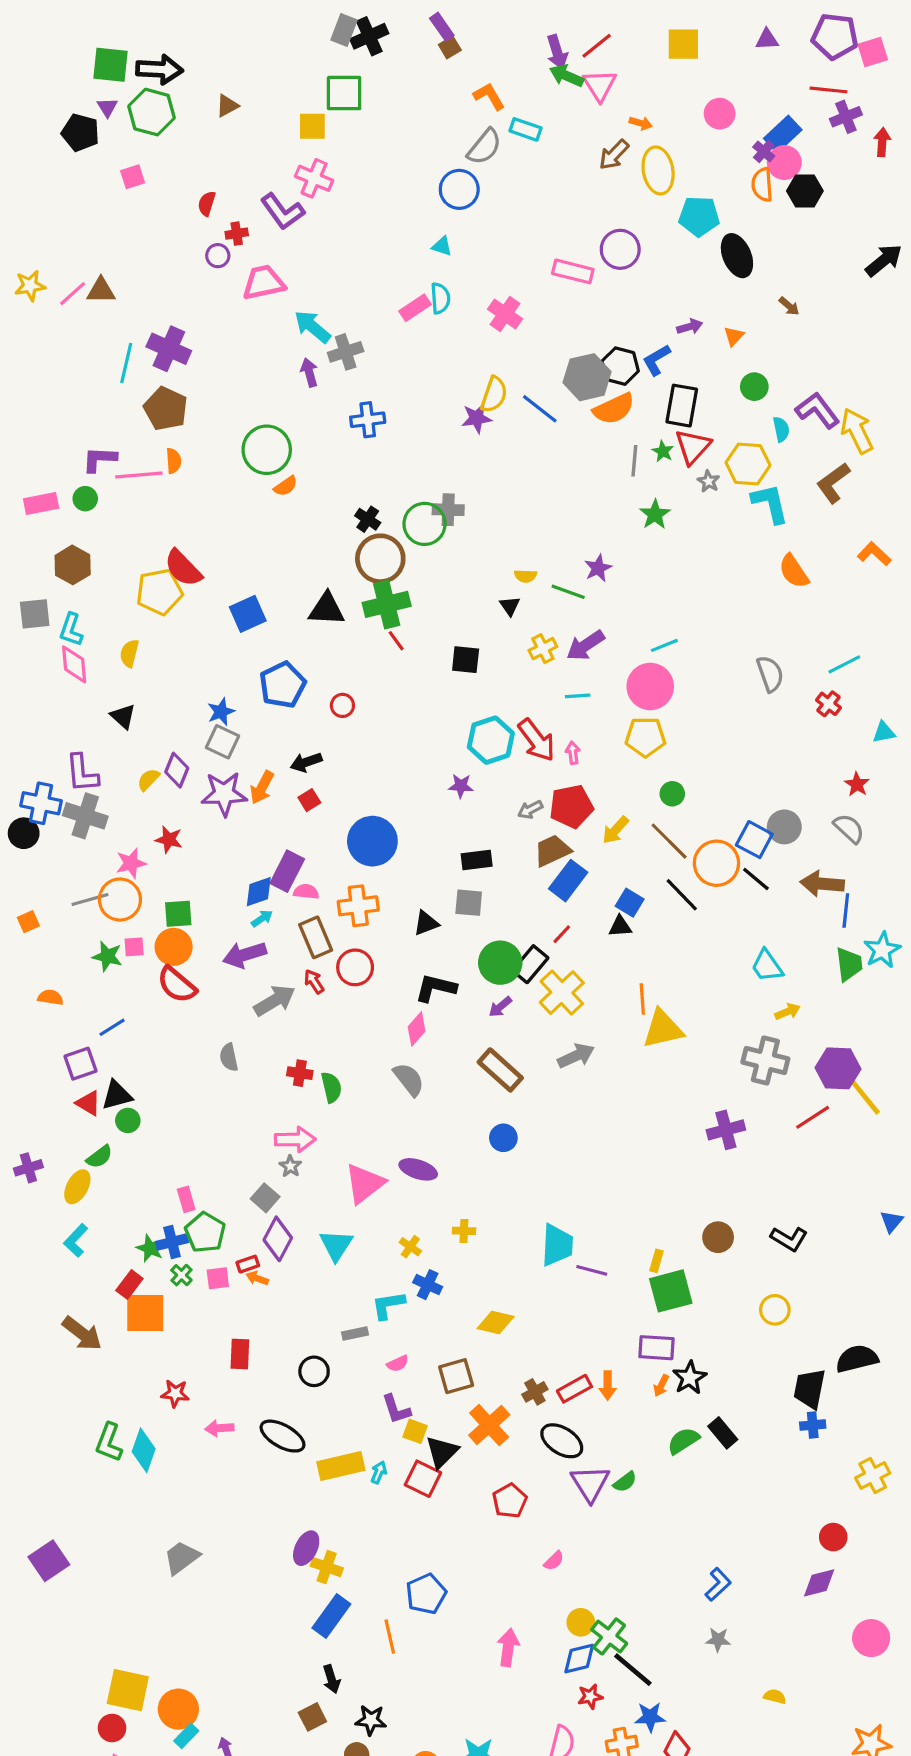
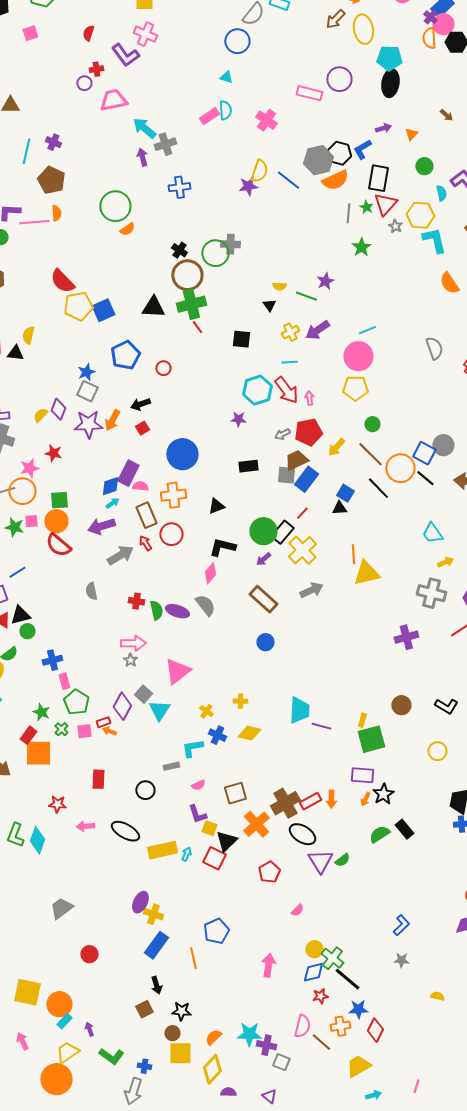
red semicircle: (207, 204) -> (88, 33), moved
black ellipse: (737, 256) -> (390, 83), moved, turned 32
purple cross: (169, 349) -> (53, 142), size x0.6
yellow pentagon: (159, 592) -> (78, 306), moved
cyan line: (578, 696) -> (289, 362), moved
black triangle: (123, 716) -> (15, 353), moved, turned -36
gray square: (469, 903) -> (286, 475), moved
purple ellipse: (418, 1169) -> (177, 611), moved
gray square: (265, 1198) -> (143, 694), moved
blue cross: (172, 1242) -> (52, 660), moved
yellow diamond: (496, 1322) -> (249, 733), moved
brown cross: (535, 1392) -> (285, 803), size x1.8
red circle: (112, 1728) -> (89, 954), moved

